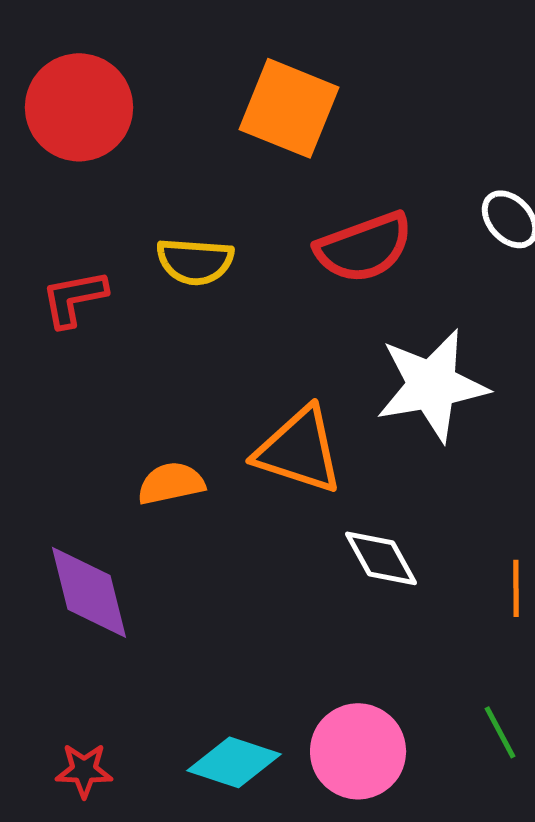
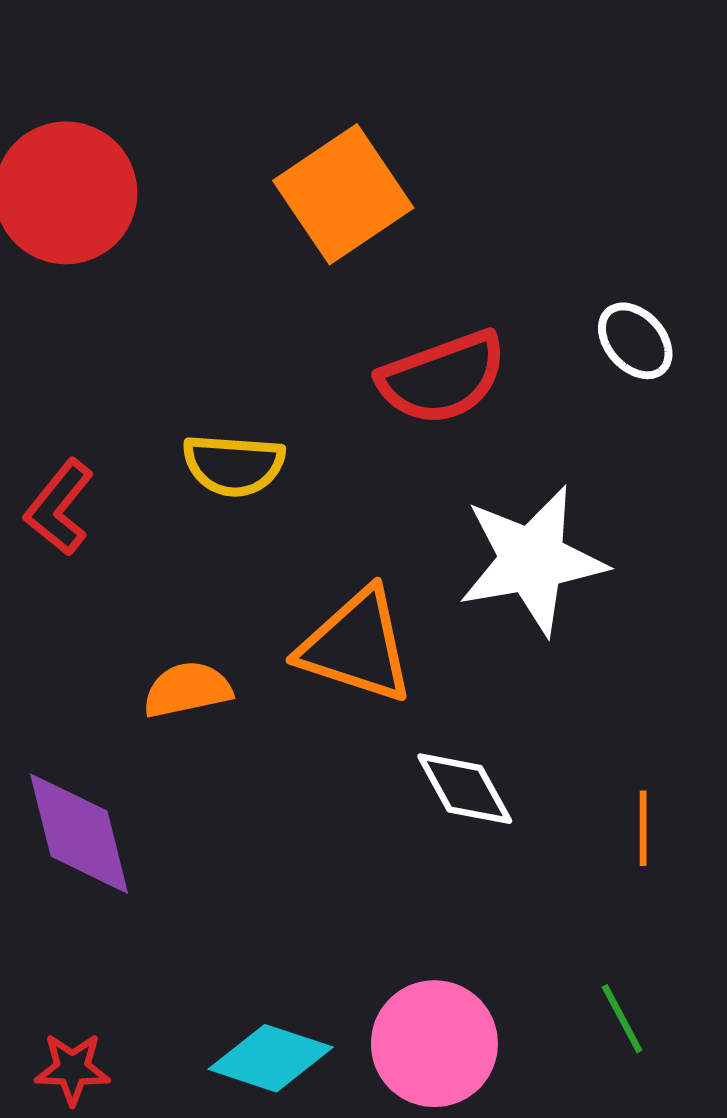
orange square: (289, 108) -> (343, 194), turned 34
yellow semicircle: (195, 261) -> (234, 465), moved
red L-shape: (74, 298) -> (59, 507), moved, turned -40

